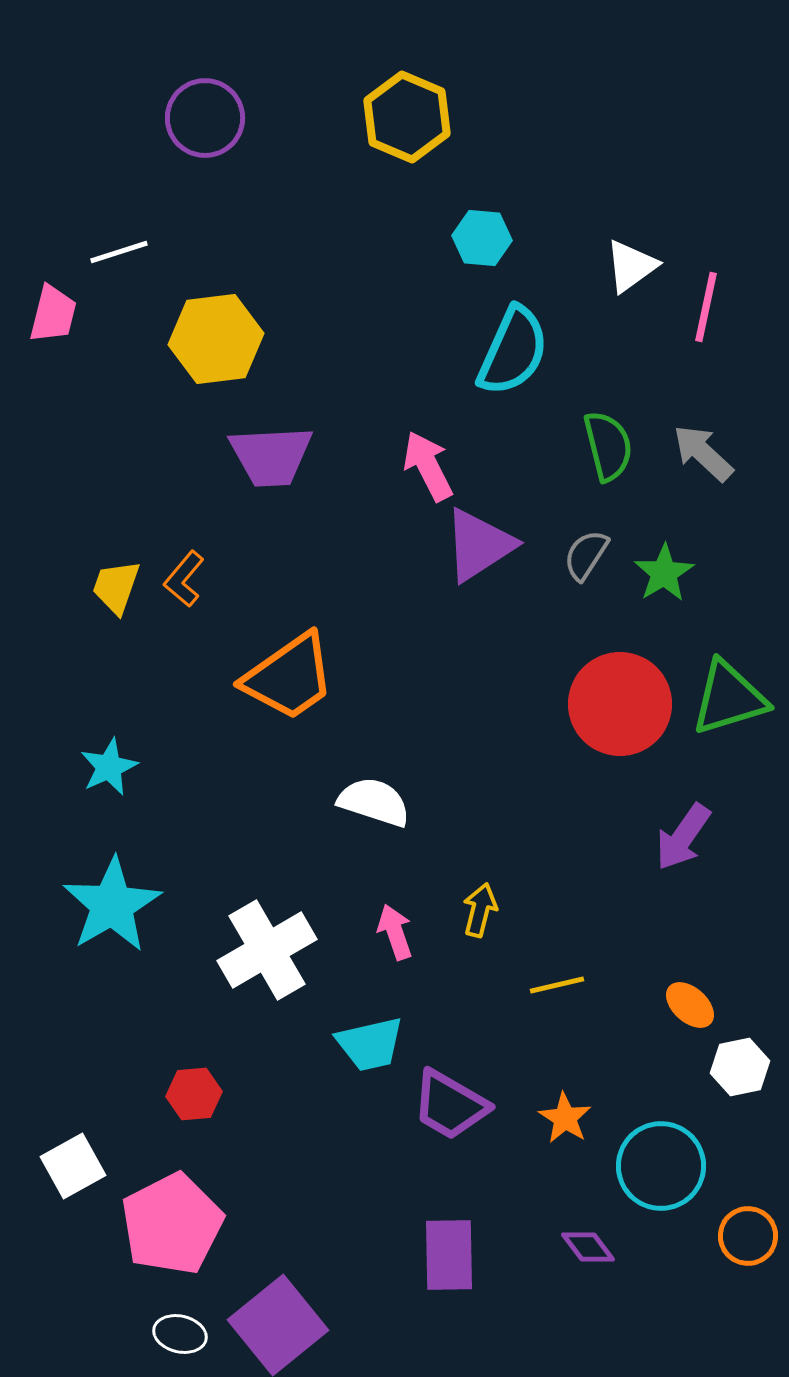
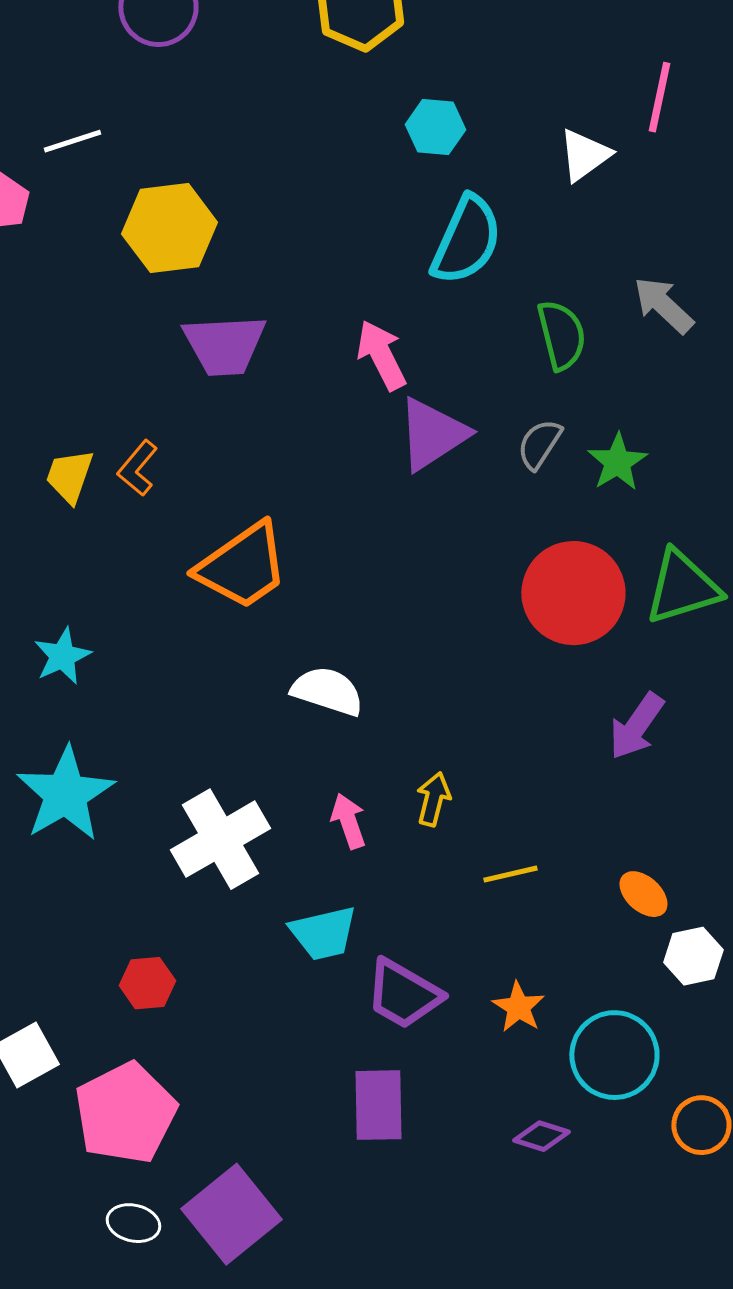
pink line: (706, 307) -> (659, 97), moved
gray arrow: (703, 453) -> (663, 305), moved
purple diamond: (588, 1247) -> (541, 1136), turned -36
purple rectangle: (449, 1255) -> (378, 1105), moved

